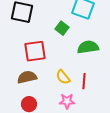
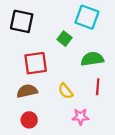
red line: (84, 81) -> (98, 87), moved
pink star: (67, 101) -> (81, 117), moved

